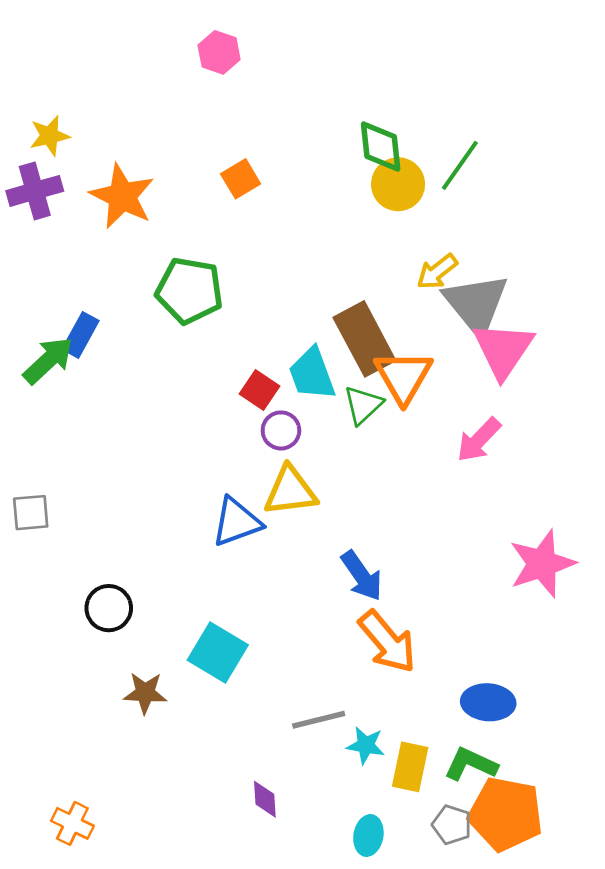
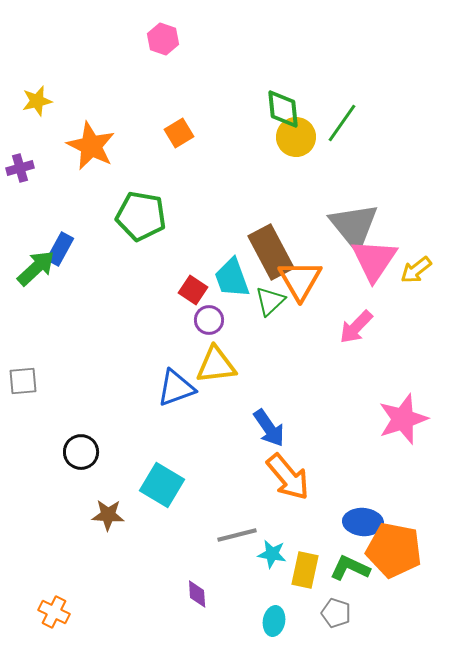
purple cross: (35, 191) -> (20, 168), moved, size x0.7
yellow arrow: (437, 272) -> (416, 270), moved
orange pentagon: (506, 814) -> (394, 550), moved

